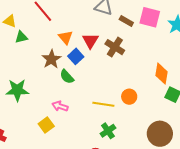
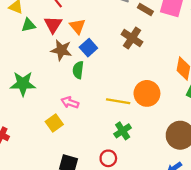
red triangle: (90, 41) -> (53, 25), moved
brown star: (51, 59) -> (61, 50), turned -30
green semicircle: (67, 77) -> (78, 70), turned 49
orange circle: (129, 97) -> (147, 93), size x1.5

